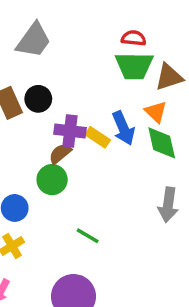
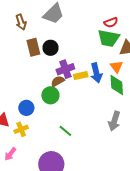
red semicircle: (134, 38) -> (111, 22), turned 144
purple cross: (70, 131) -> (65, 69), turned -36
yellow rectangle: (98, 137) -> (81, 76), turned -56

